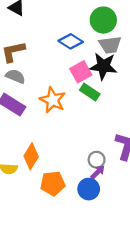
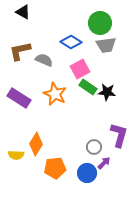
black star: (103, 66) -> (107, 92), moved, size x0.7
gray semicircle: (15, 76) -> (44, 60), moved
purple arrow: (98, 172) -> (104, 163), moved

